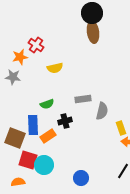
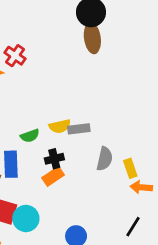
yellow semicircle: (55, 68) -> (60, 126), moved
gray semicircle: (102, 111) -> (105, 159), moved
orange rectangle: (48, 136) -> (53, 176), moved

